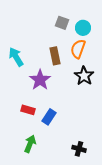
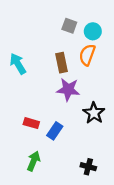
black star: (84, 76) -> (94, 113), moved
purple star: (40, 80) -> (68, 90), moved, turned -30

